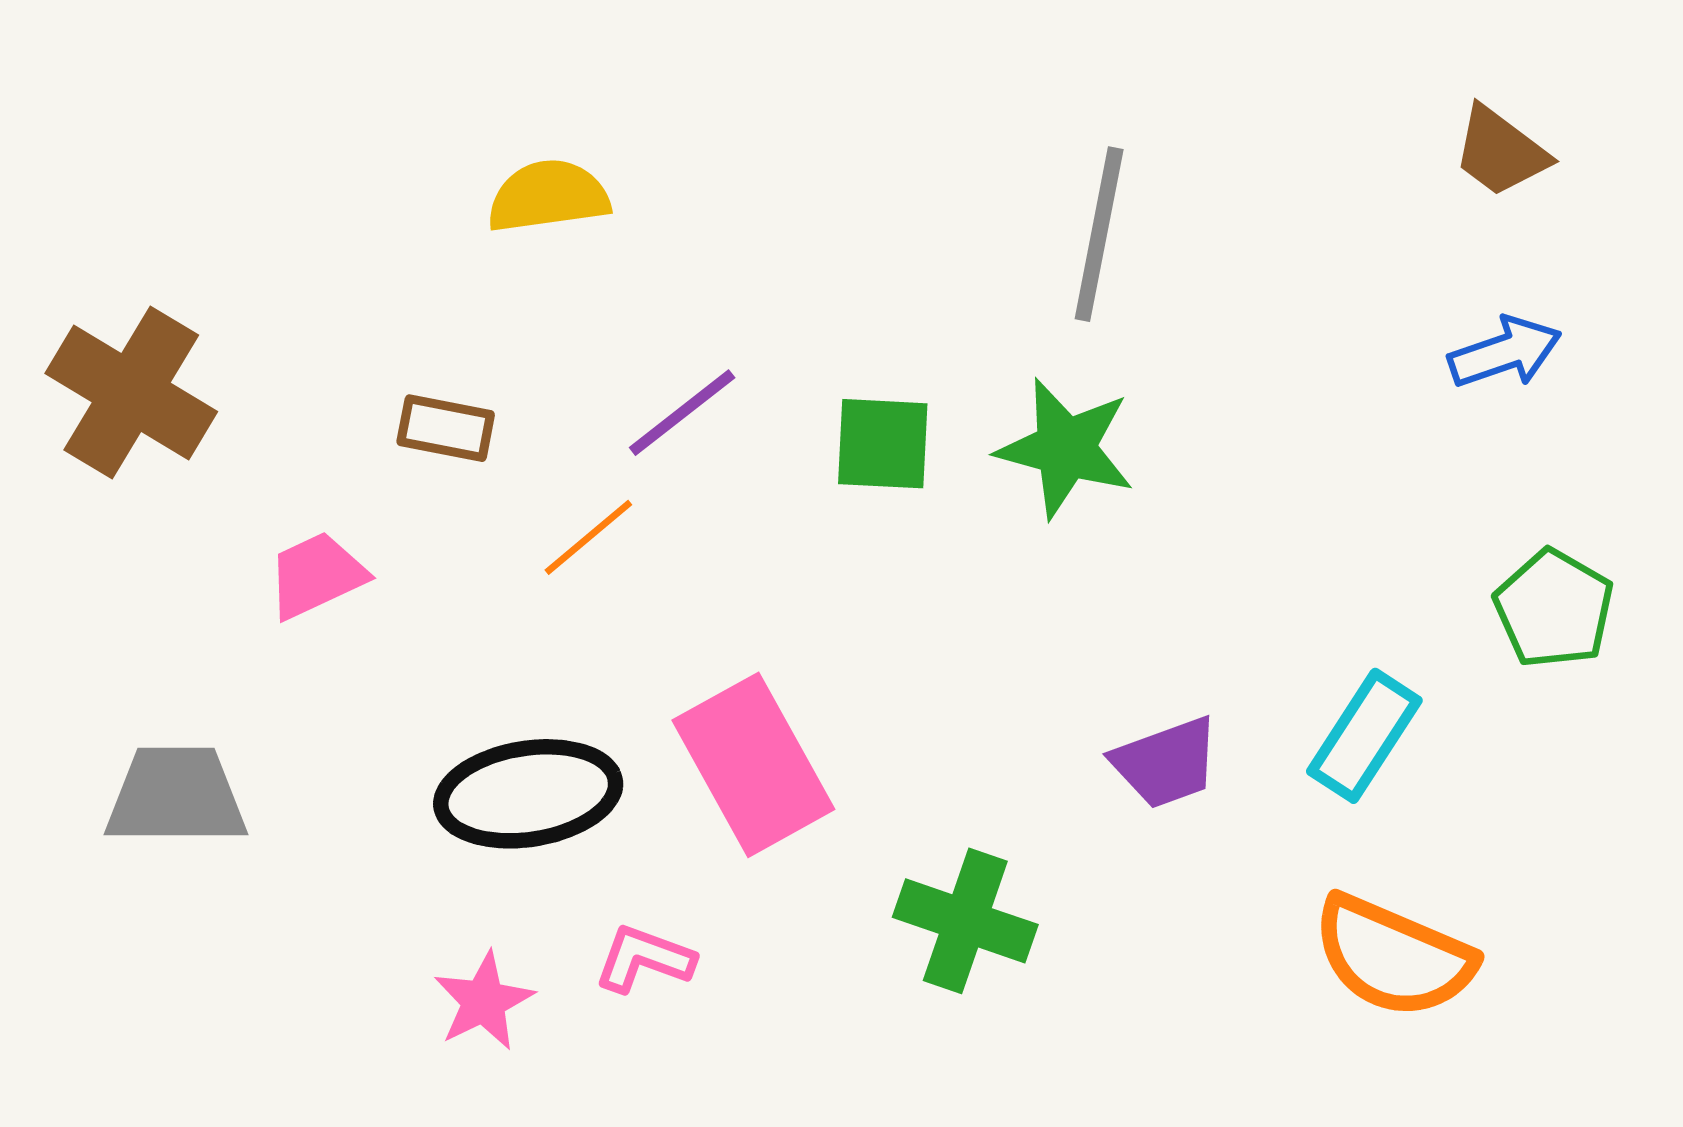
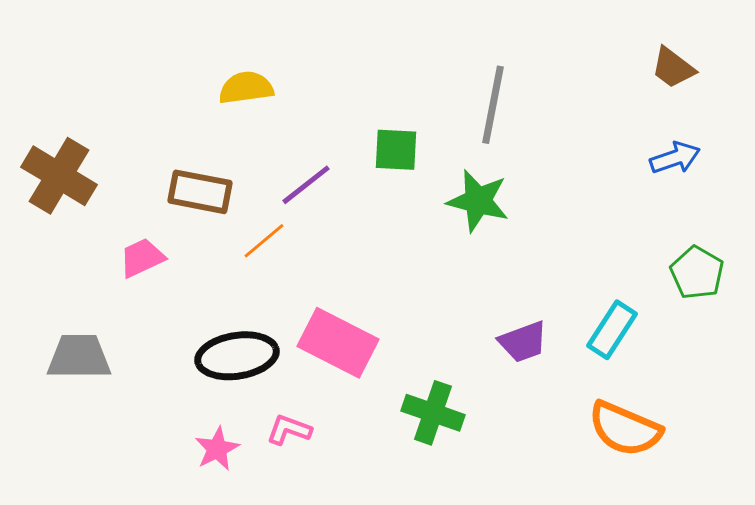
brown rectangle: (446, 428) -> (200, 192), size x1.5
green square: (883, 444) -> (396, 150), moved
pink rectangle: (753, 765) -> (338, 343), turned -34

